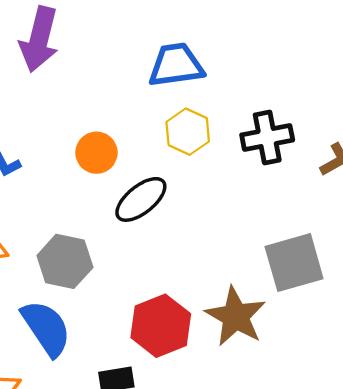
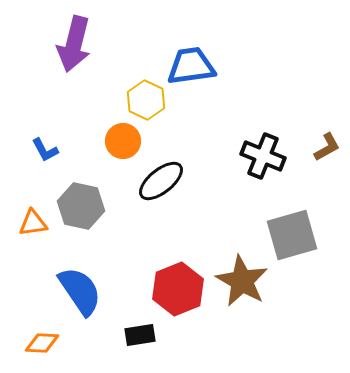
yellow hexagon: (188, 132) -> (146, 100), moved
black cross: (267, 137) -> (263, 156), moved, turned 33
gray hexagon: (65, 261) -> (81, 206), moved

